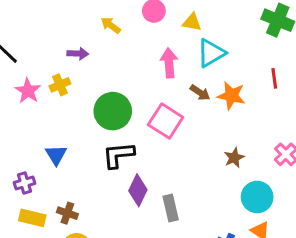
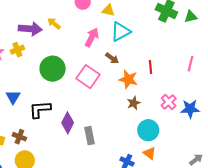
yellow arrow: (111, 25) -> (54, 23), moved
purple arrow: (78, 54) -> (30, 29), size x1.6
pink arrow: (169, 63) -> (92, 37), turned 30
red line: (274, 78) -> (151, 67), moved
orange star: (231, 96) -> (128, 79), moved
black L-shape: (118, 155) -> (40, 109), moved

